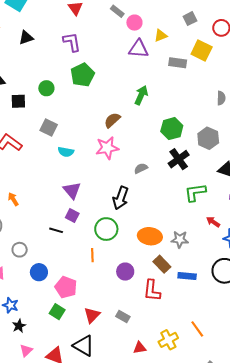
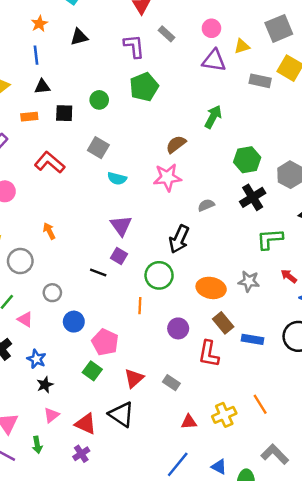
gray rectangle: (117, 11) -> (167, 34), moved
gray square: (190, 19) -> (279, 28), size x1.6
gray star: (180, 239) -> (249, 281), moved

